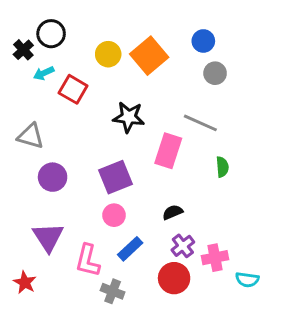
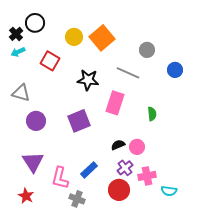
blue circle: (203, 41) -> (175, 70), moved
cyan arrow: (44, 73) -> (18, 52), moved
gray line: (200, 123) -> (128, 73), moved
pink circle: (114, 215) -> (137, 147), moved
red star: (25, 282) -> (26, 196), moved

